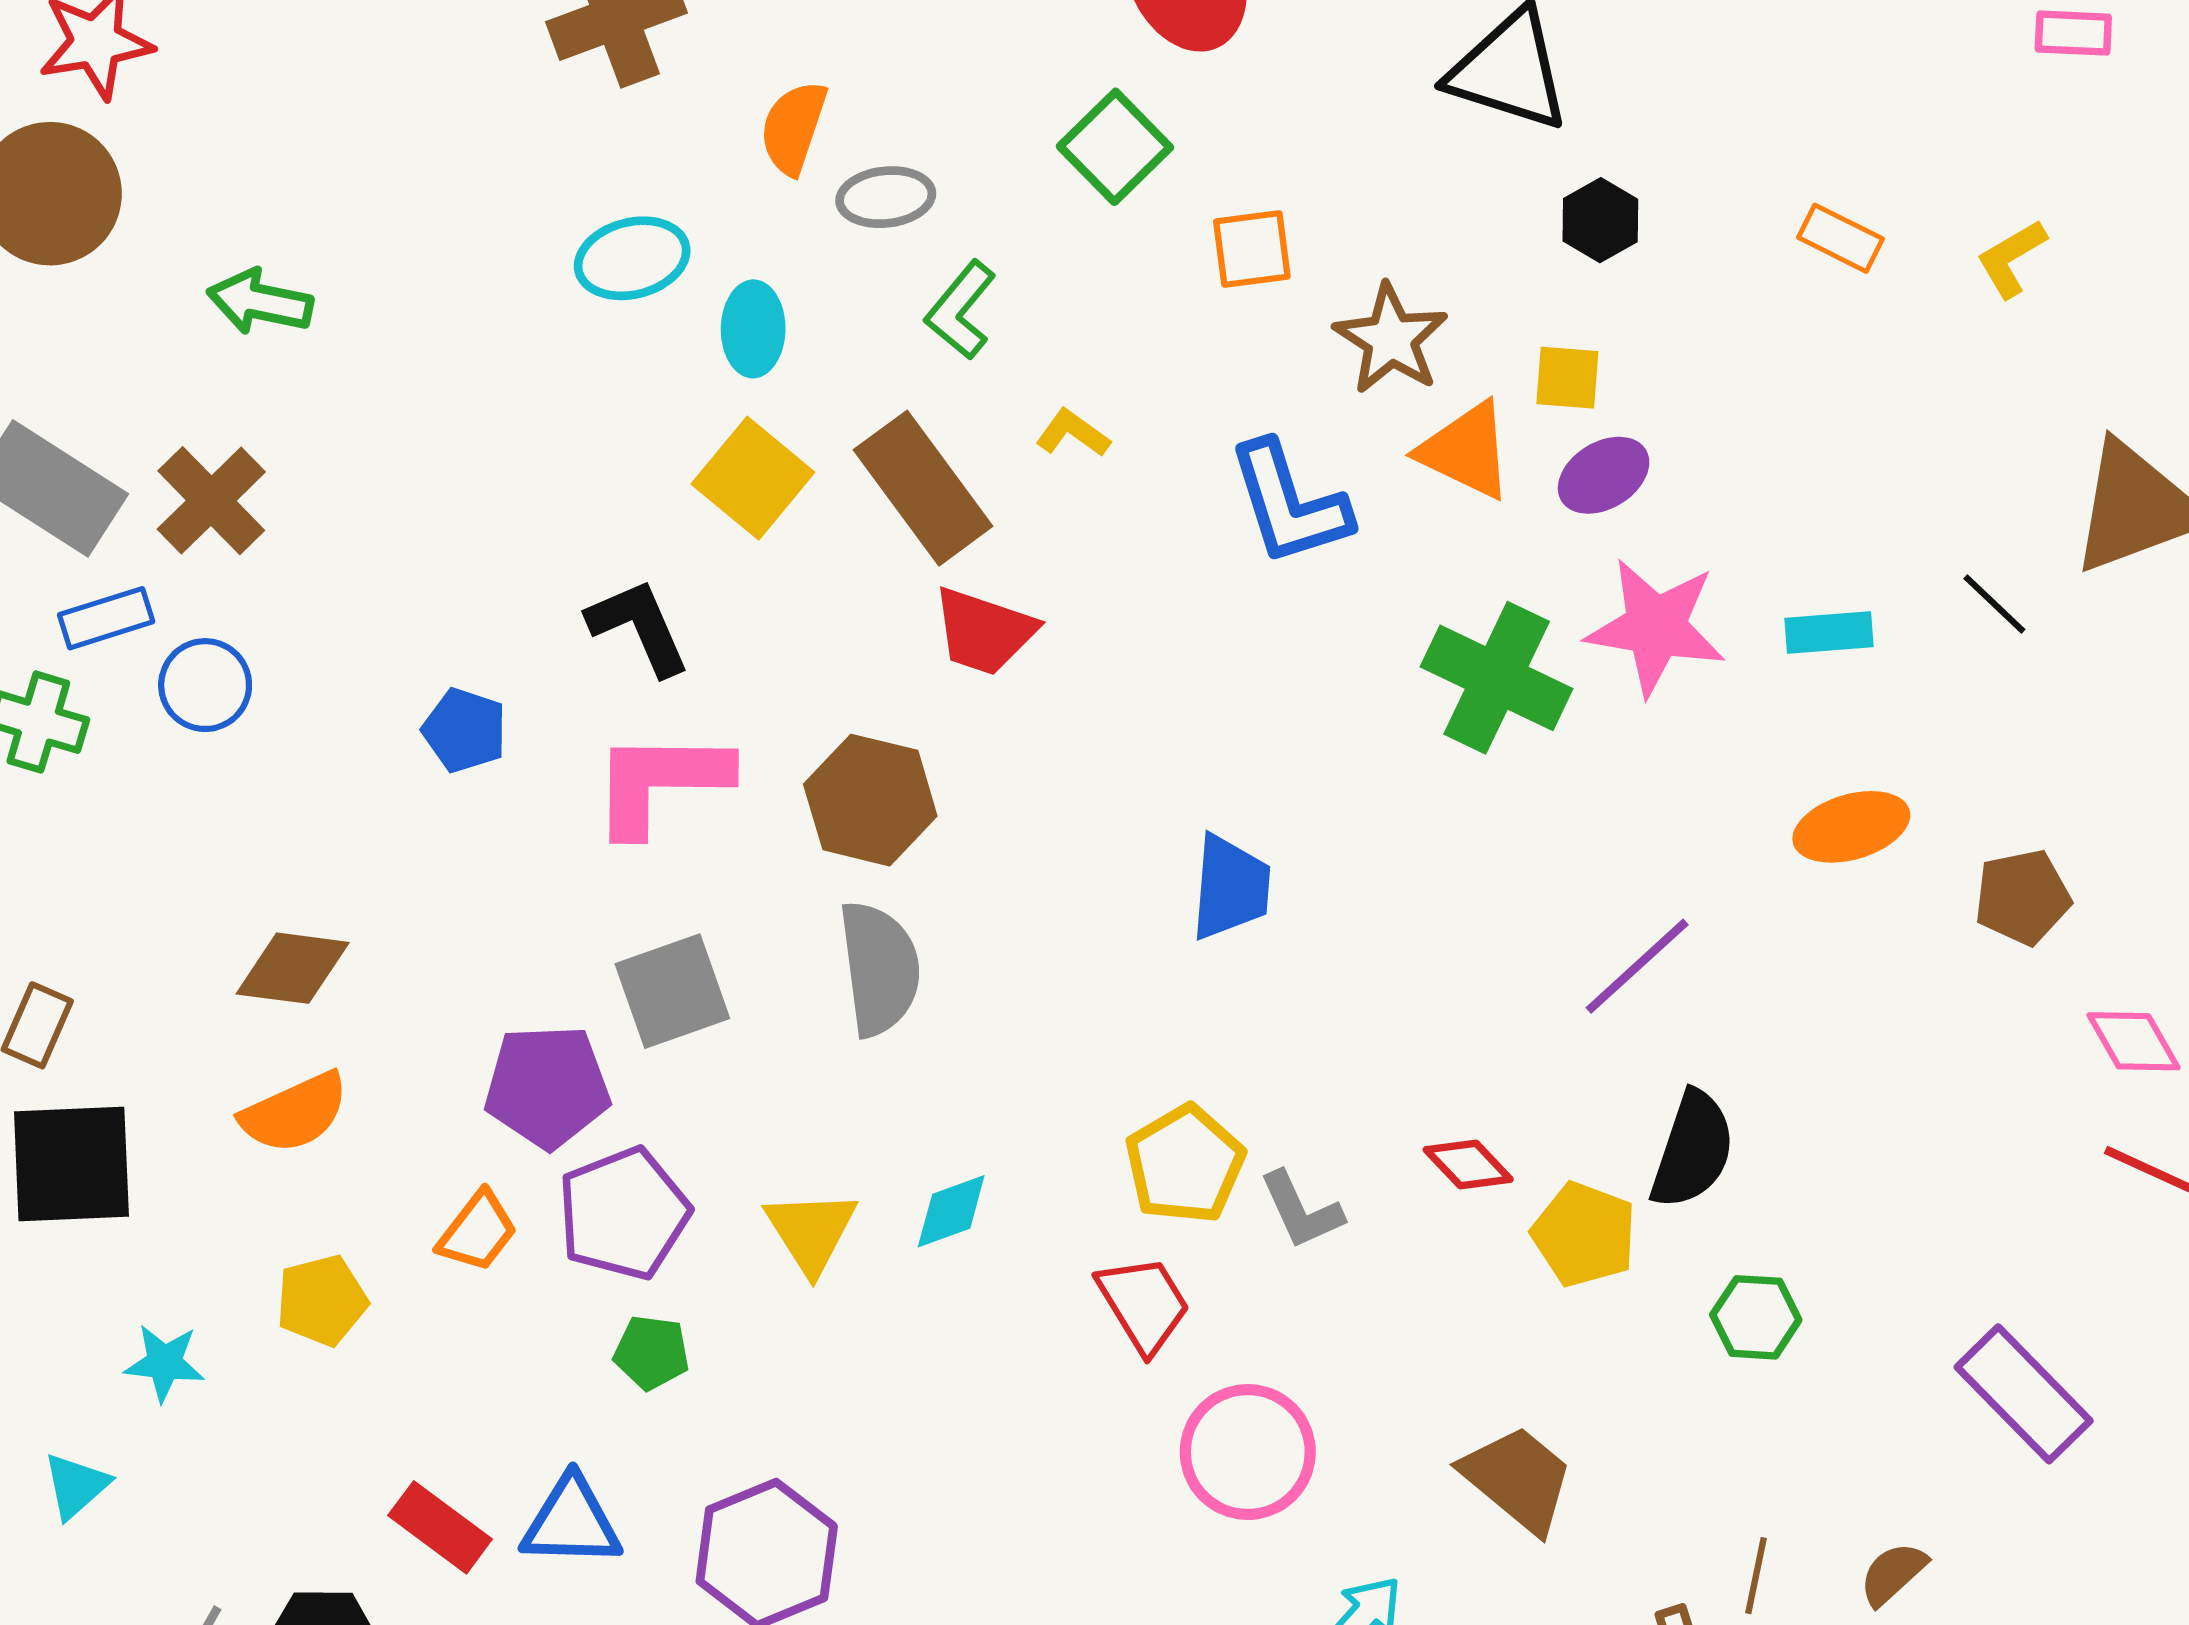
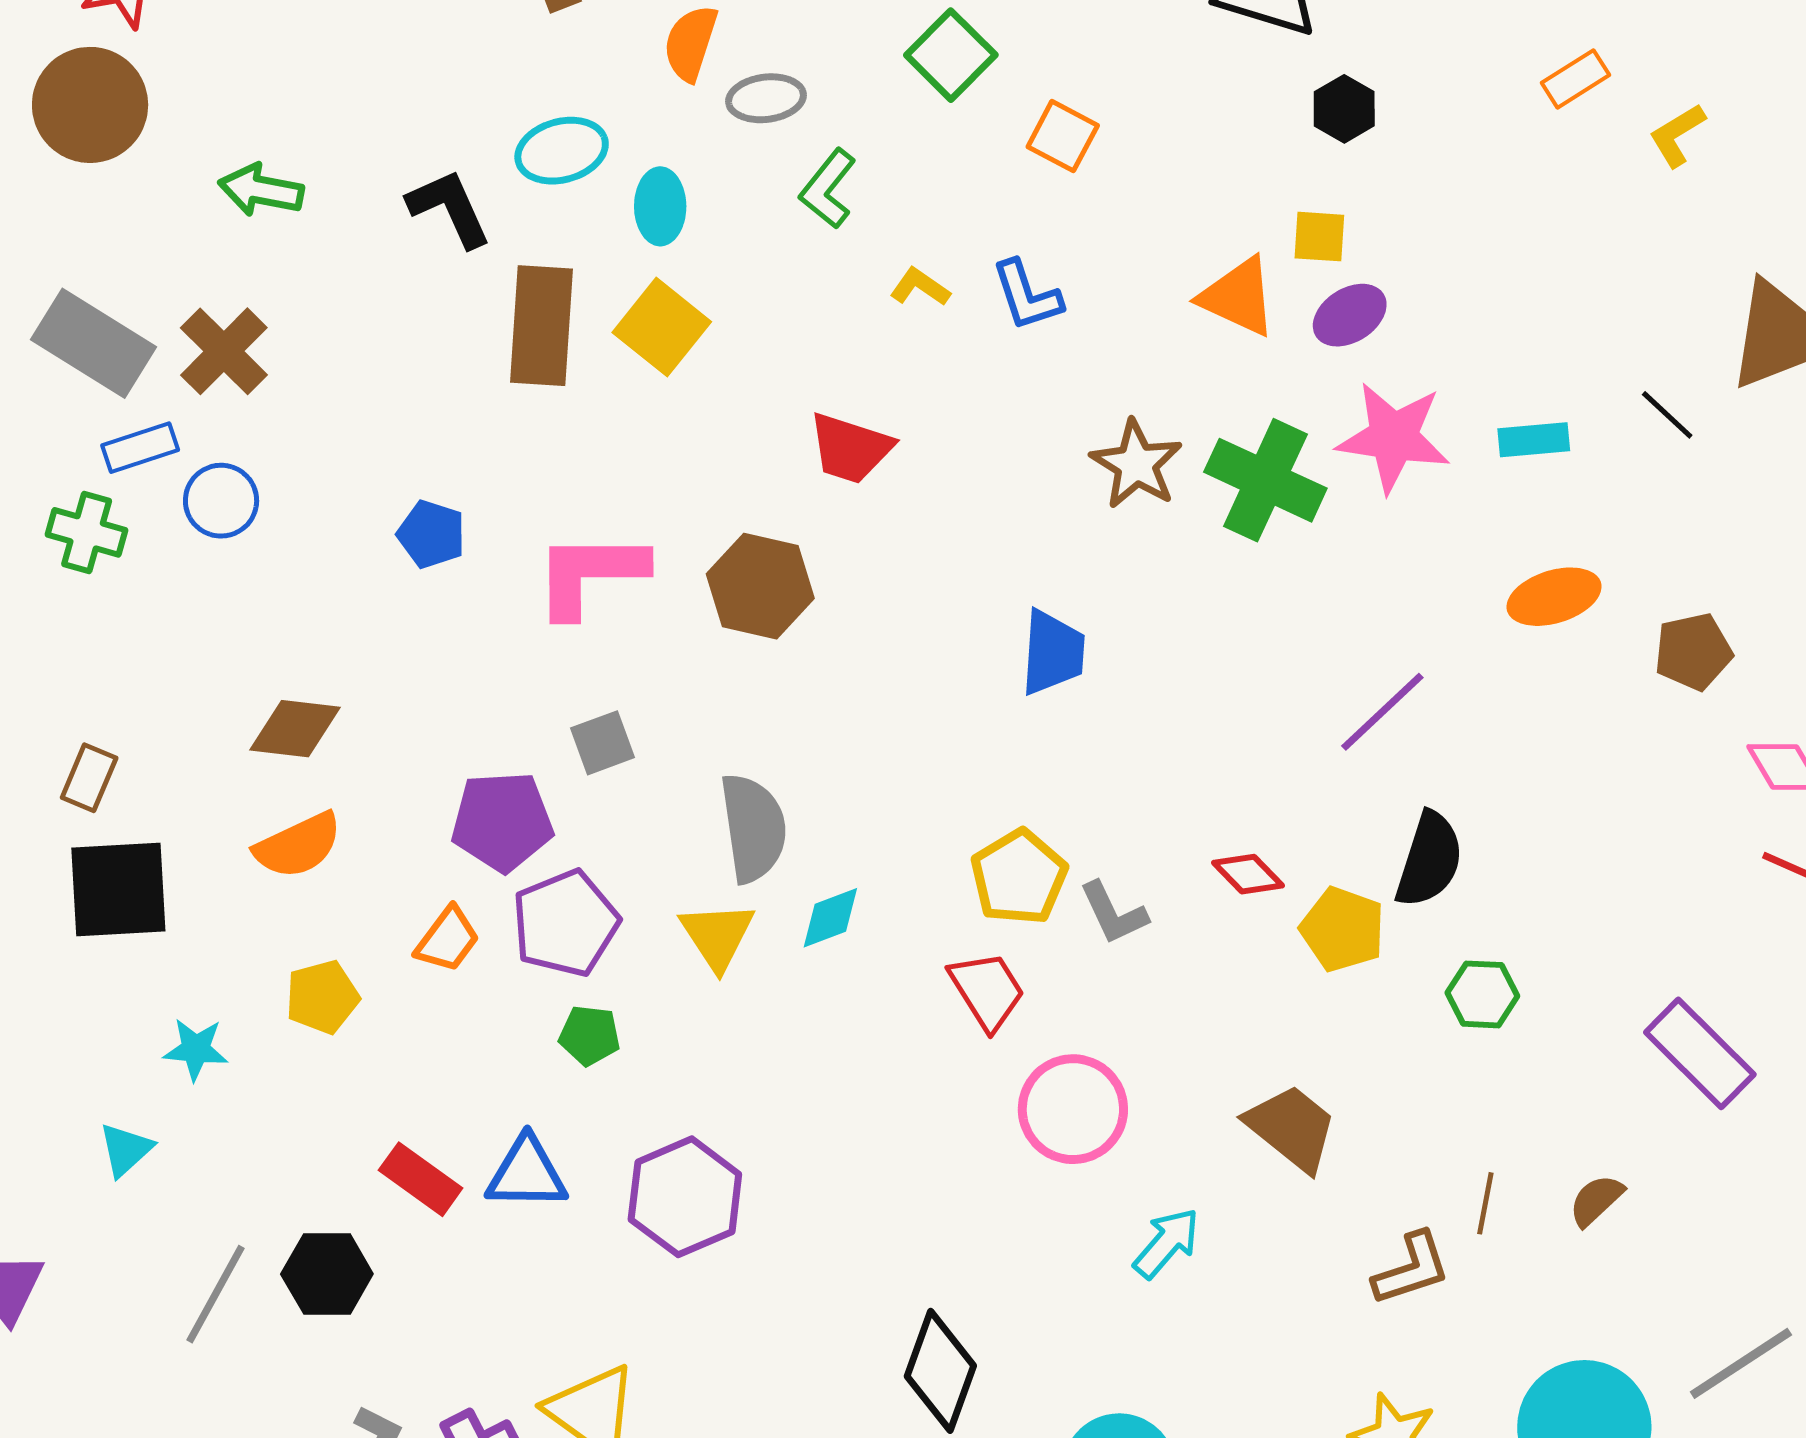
orange rectangle: (1841, 238) -> (1575, 79), moved, turned -58
orange square: (1252, 249) -> (1063, 136), turned 36
brown star: (1391, 339) -> (1136, 464), moved
brown rectangle: (923, 488) -> (542, 326), moved, turned 41
blue L-shape: (1289, 504) -> (1027, 296), moved, size x0.7
black L-shape: (639, 627) -> (449, 208), moved
gray semicircle: (879, 968) -> (753, 828), moved
gray square: (672, 991) -> (602, 743), size x0.7

